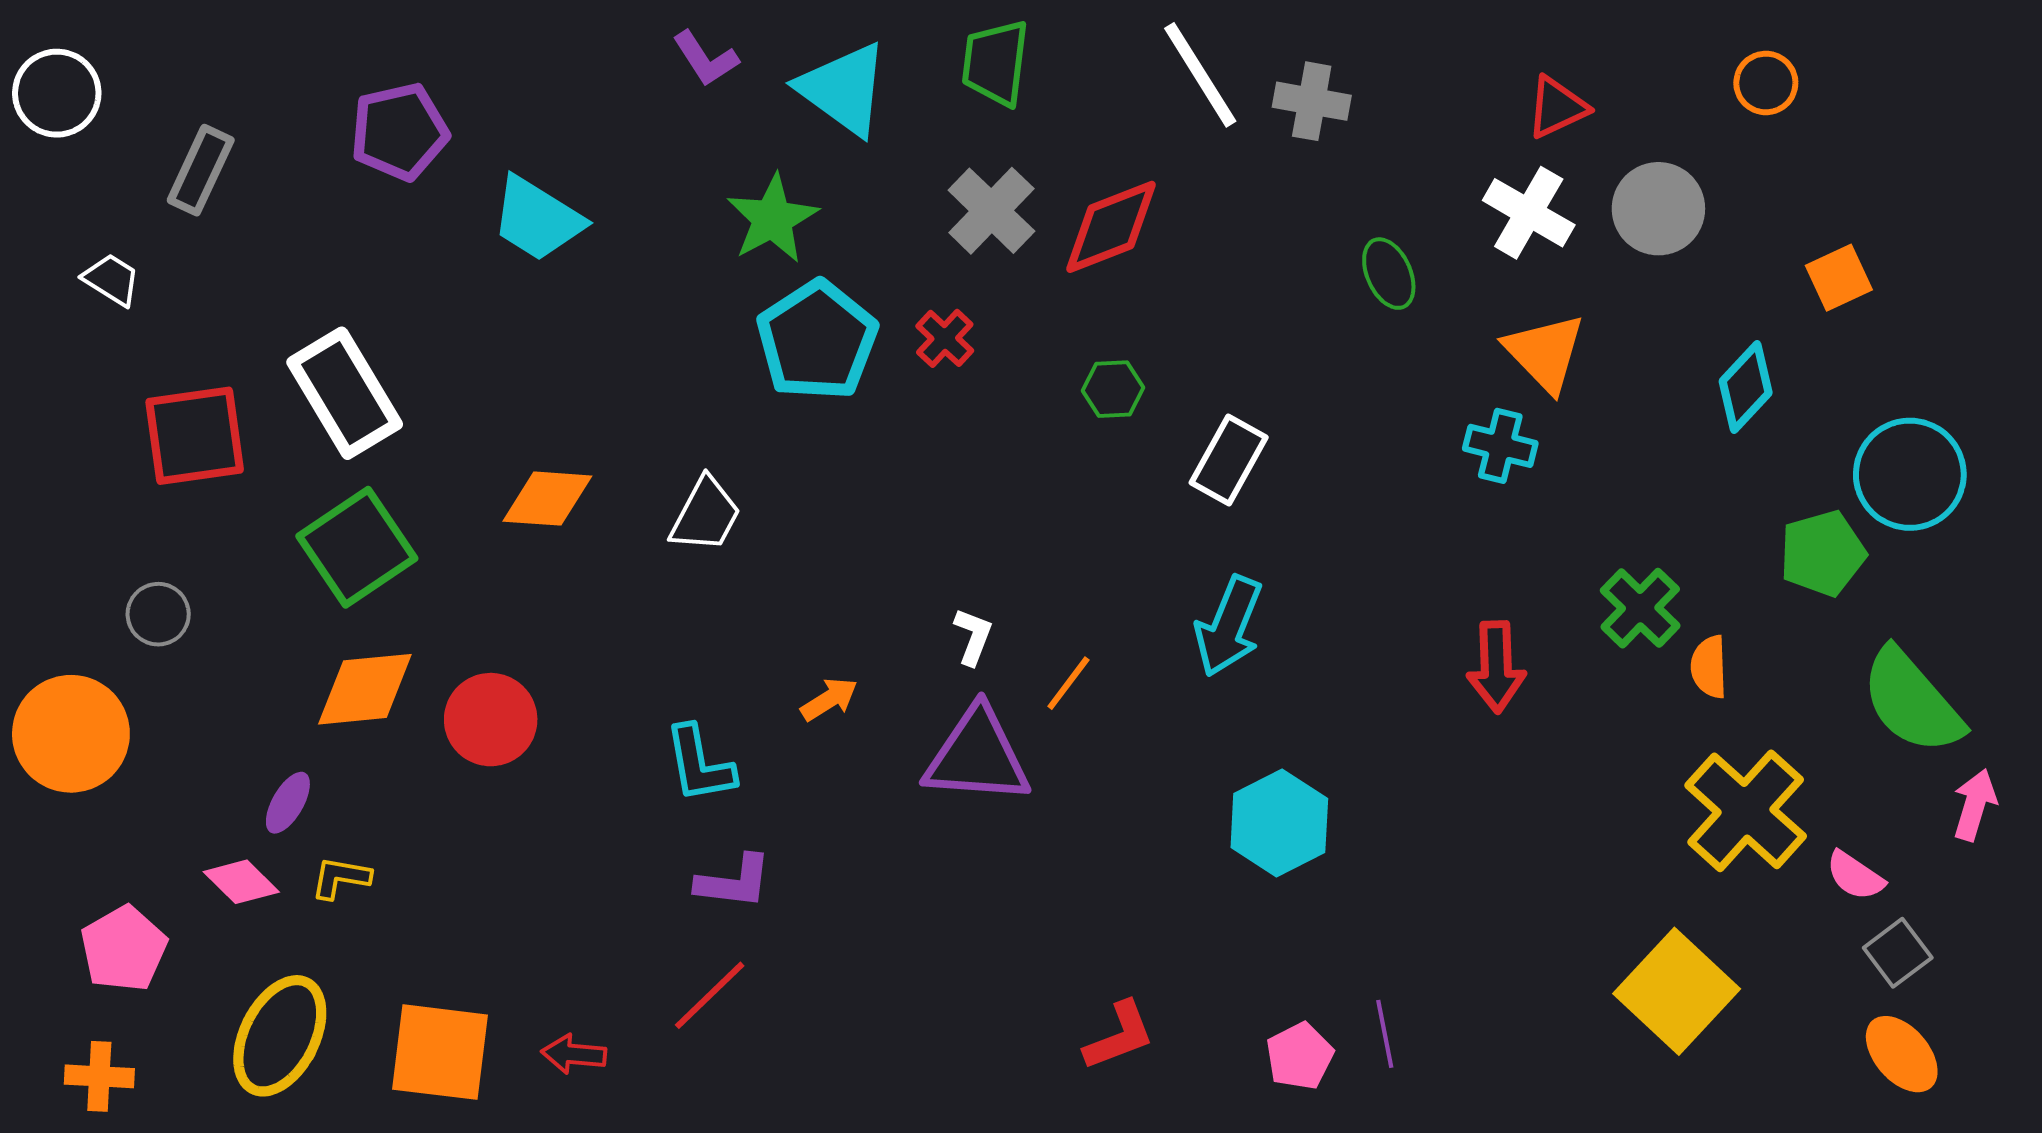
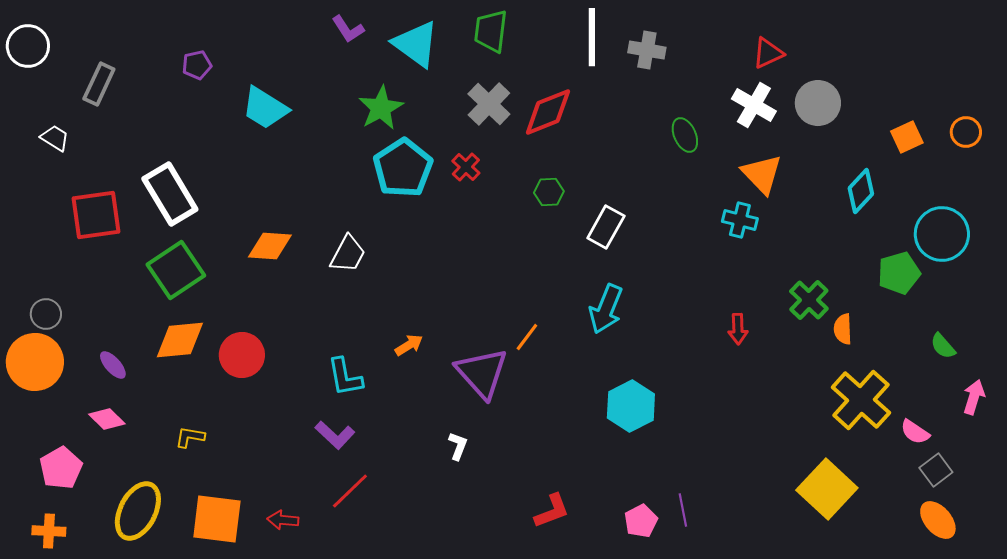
white line: (1200, 75) -> (592, 37), turned 32
orange circle: (1766, 83) -> (966, 132), moved
purple pentagon: (399, 132) -> (197, 65), size x0.6
gray circle: (158, 614) -> (46, 314), moved
white L-shape: (973, 636) -> (458, 446), moved
red arrow: (1496, 667) -> (738, 329), size x0.7
green semicircle: (1912, 701) -> (943, 346), size x0.5
purple triangle: (977, 756) -> (482, 373), turned 44
purple ellipse: (288, 803) -> (113, 365), moved, turned -72
yellow L-shape: (341, 878) -> (190, 437), moved
pink diamond: (241, 882) -> (107, 419), moved
purple L-shape: (734, 882) -> (335, 435), moved, turned 36

